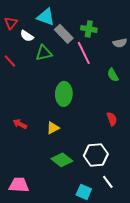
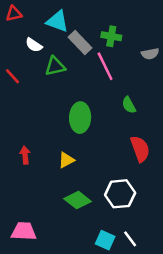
red triangle: (11, 23) -> (14, 14), moved, turned 40
green semicircle: (113, 75) -> (129, 105), moved
red semicircle: (112, 119) -> (140, 149), size x1.5
red arrow: (20, 124) -> (25, 155), turned 56
white line: (108, 182) -> (130, 239), moved

